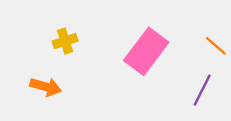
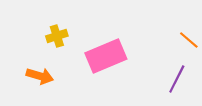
pink rectangle: (146, 51) -> (106, 56), moved, turned 30

